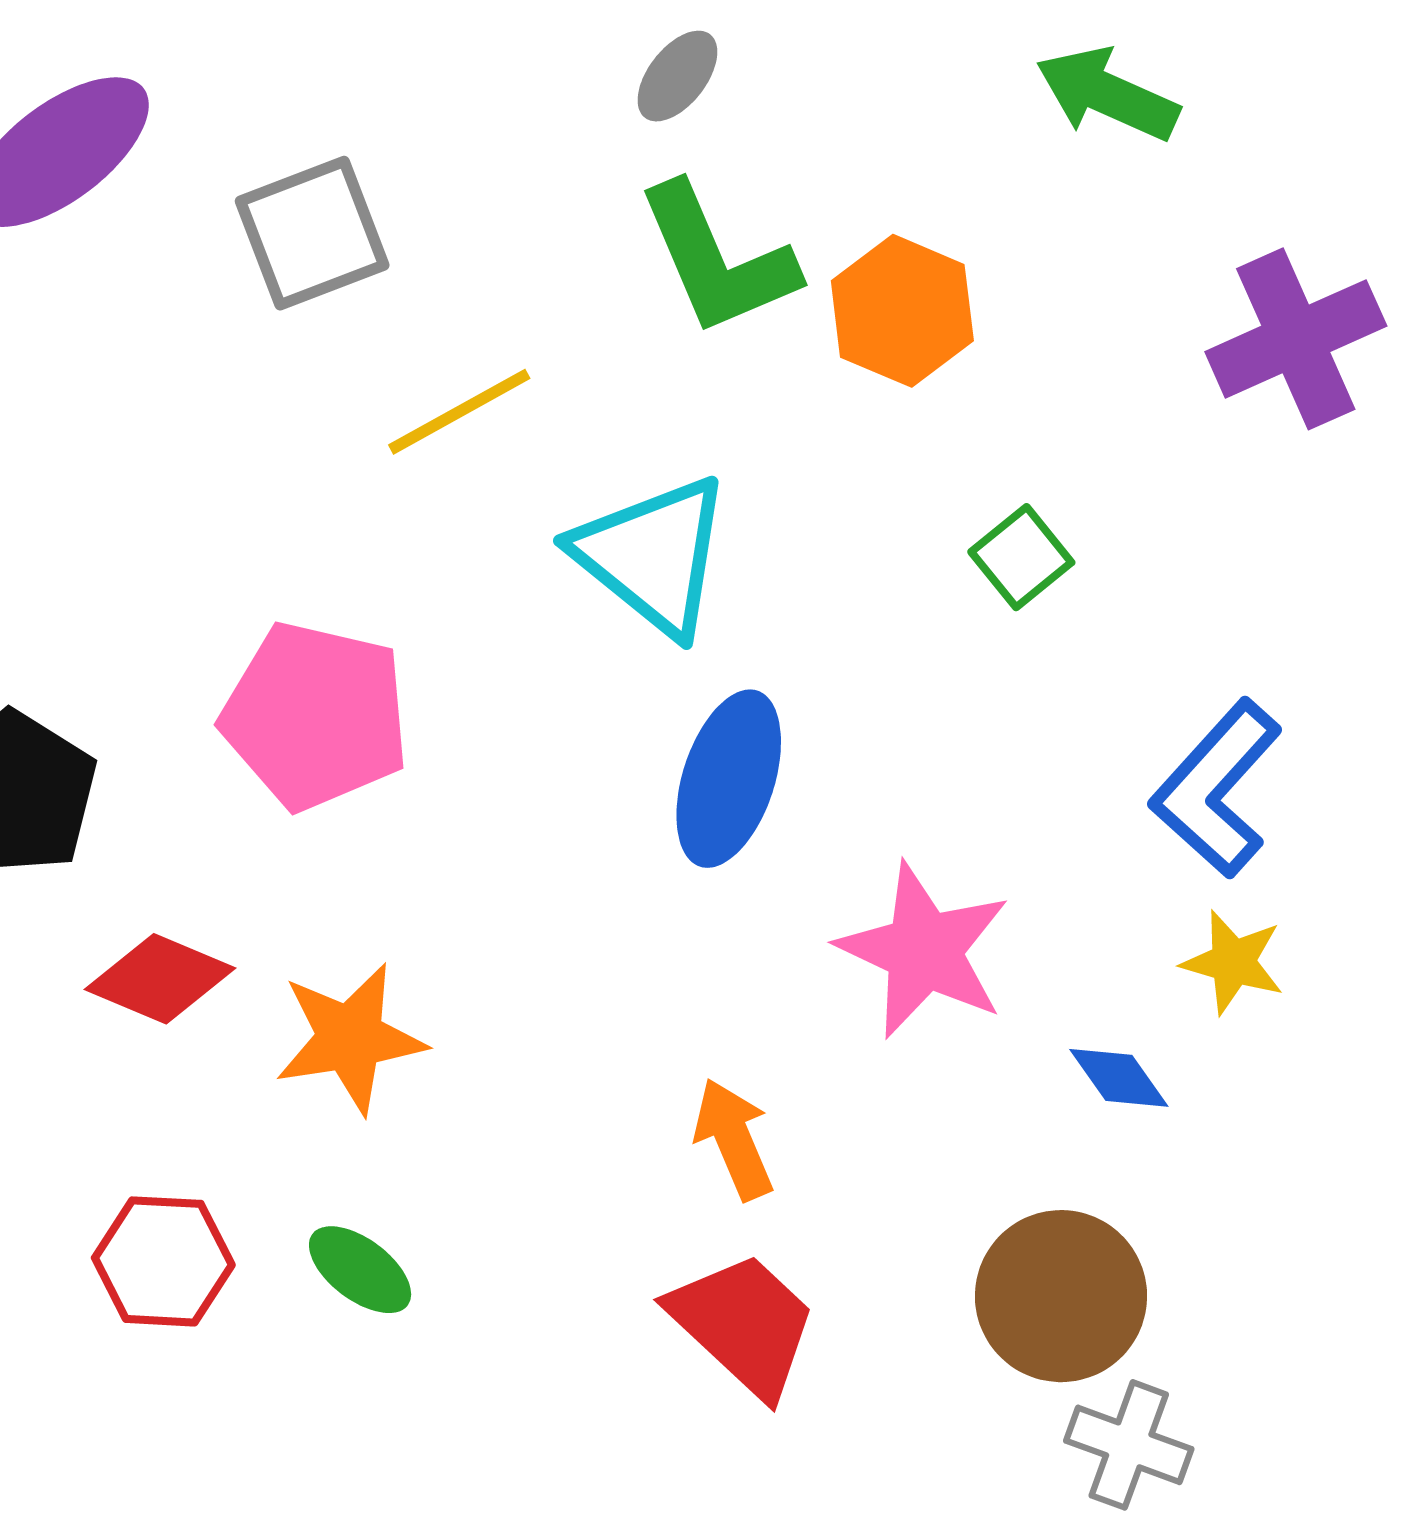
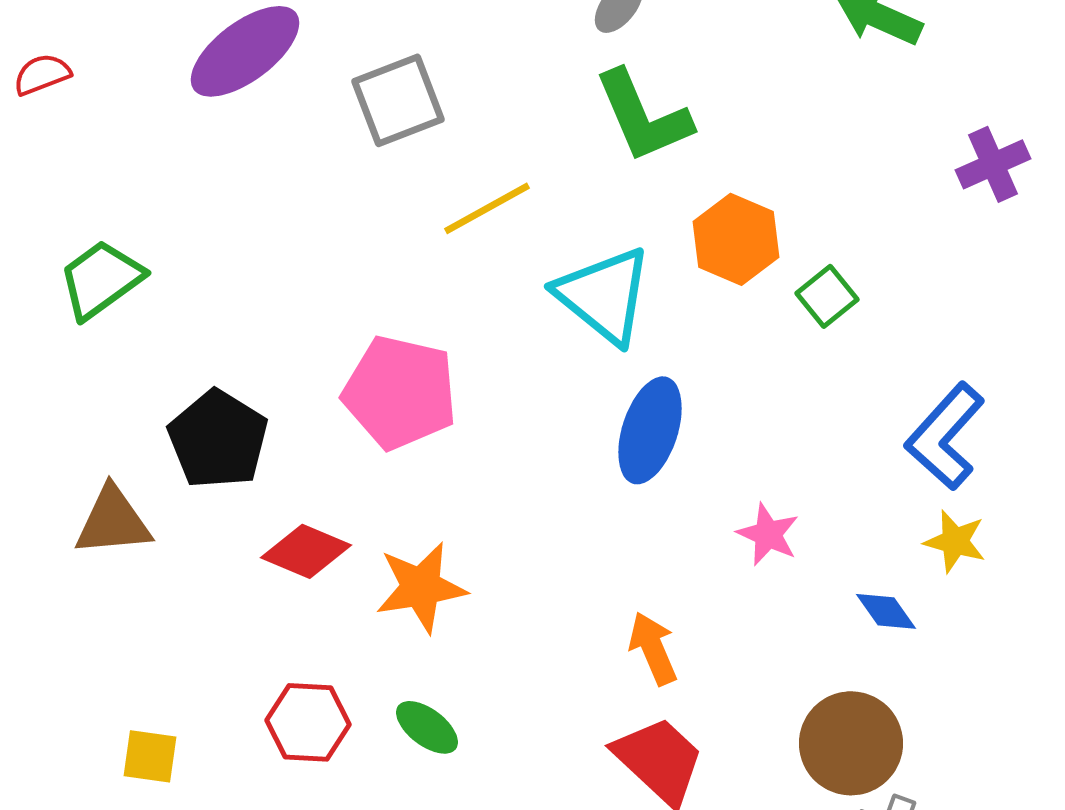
orange hexagon: (902, 311) -> (736, 239), moved
purple cross: (1296, 339) -> (993, 164), size x0.7
pink star: (924, 951) -> (768, 534), size x0.6

